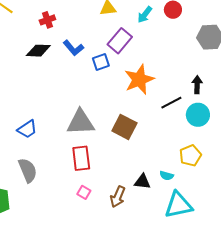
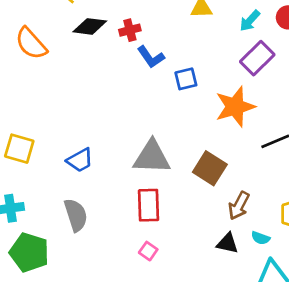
red cross: (47, 20) -> (130, 30), moved
purple rectangle: (120, 41) -> (257, 58), moved
black diamond: (38, 51) -> (90, 26), moved
brown arrow: (118, 197) -> (239, 206), moved

